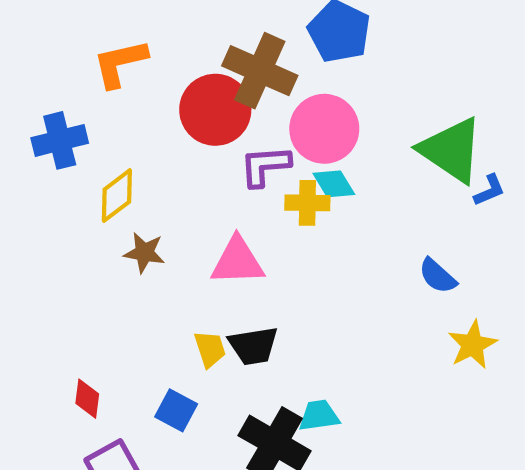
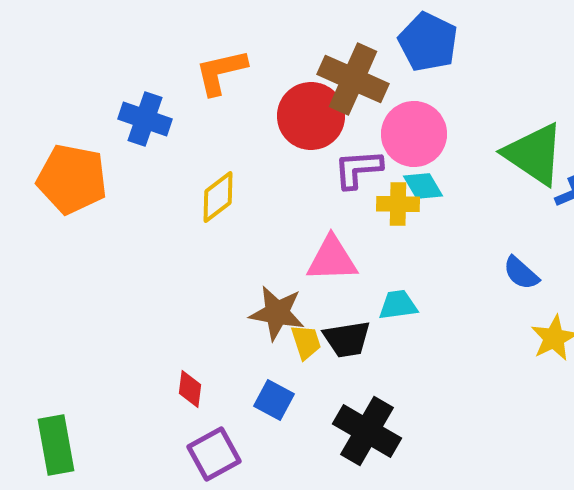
blue cross: (60, 140) -> (145, 119), moved, turned 33
brown star: (144, 253) -> (277, 313), moved, size x1.4
cyan trapezoid: (319, 416) -> (398, 305), moved

